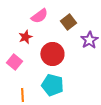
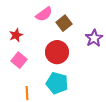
brown square: (68, 22) -> (64, 23), moved
red star: (25, 37) -> (16, 35), moved

